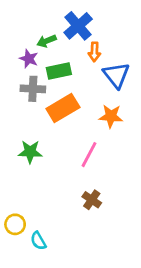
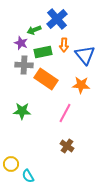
orange arrow: (94, 52) -> (64, 45), moved
orange rectangle: (63, 108) -> (46, 79), turned 65

